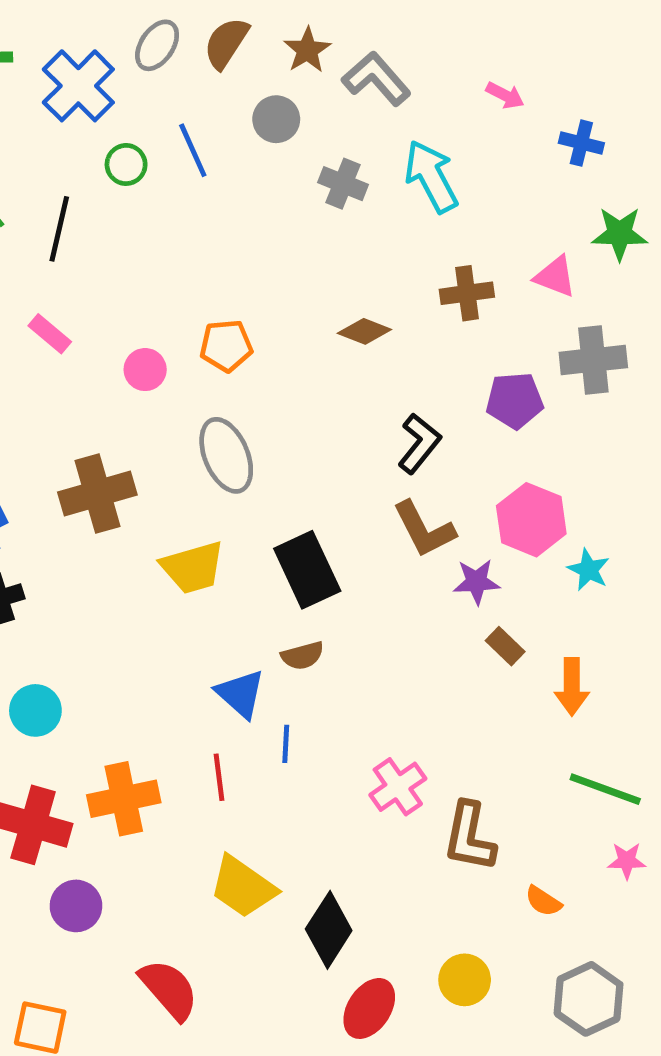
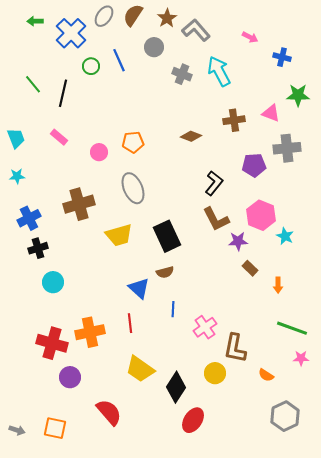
orange arrow: (572, 687) -> (278, 285), size x0.7
cyan circle: (35, 710) -> (53, 282), moved
blue line: (286, 744) -> (173, 309), moved
yellow circle: (465, 980) -> (215, 373), moved

